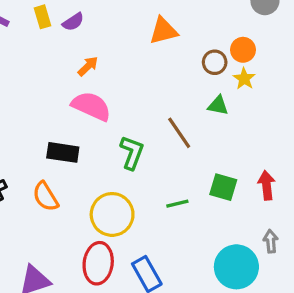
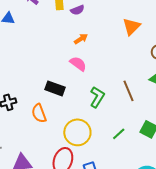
orange triangle: (163, 31) -> (131, 27), turned -42
pink semicircle: (91, 106) -> (78, 64), size x0.7
green line: (177, 204) -> (119, 134), turned -40

